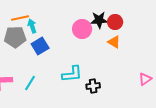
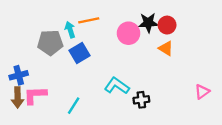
orange line: (20, 18) -> (89, 20), moved
cyan L-shape: (72, 74) -> (117, 86), turned -140
cyan line: (30, 83) -> (74, 106), moved

